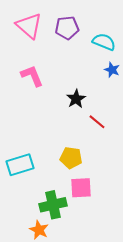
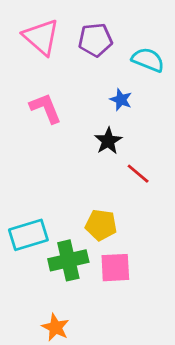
blue star: (112, 70) -> (121, 100), moved
green cross: (53, 205) -> (68, 260), moved

